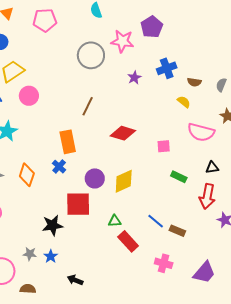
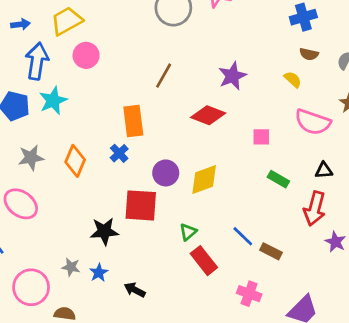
blue cross: (167, 68) -> (303, 17), moved
purple star: (134, 77) -> (232, 76), moved, size x1.5
green triangle: (115, 221) -> (188, 232), turned -40
black arrow: (75, 280) -> (135, 290), moved

